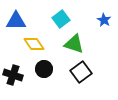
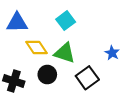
blue star: (104, 20) -> (112, 53), moved
green triangle: (74, 44) -> (65, 53), moved

